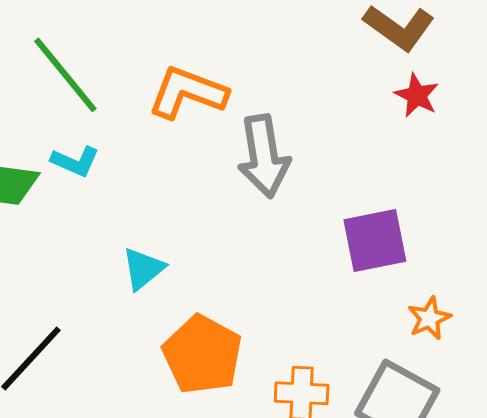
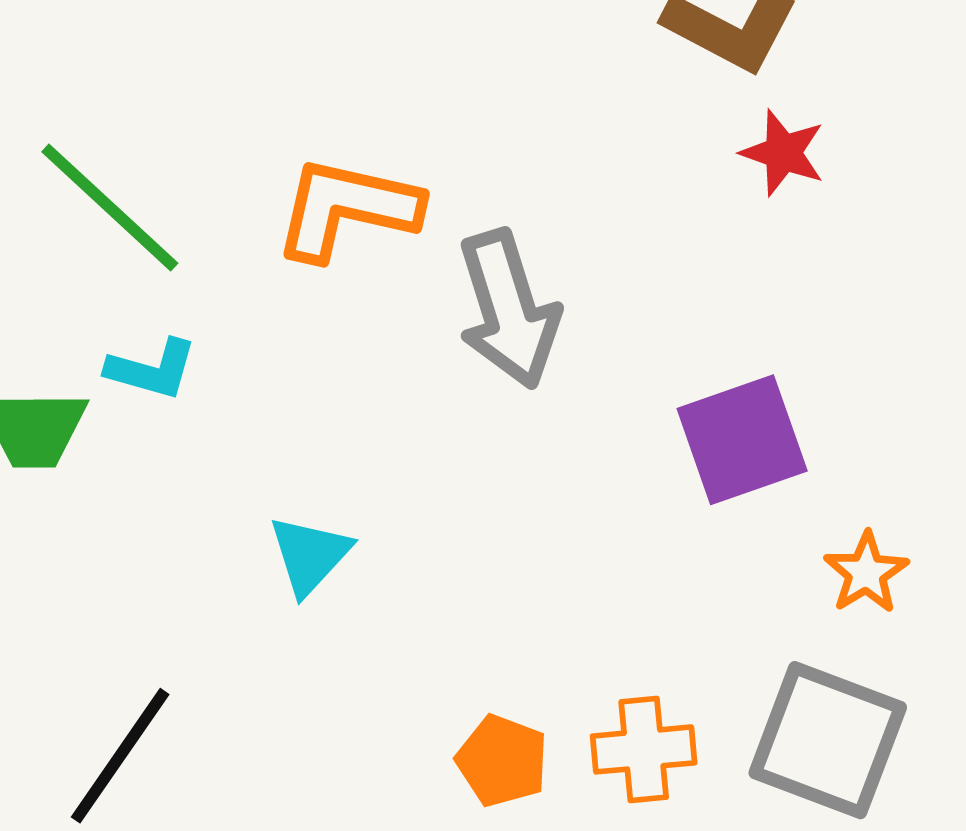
orange pentagon: (202, 355) -> (502, 761), moved, size x0.6

